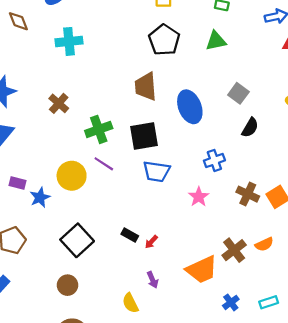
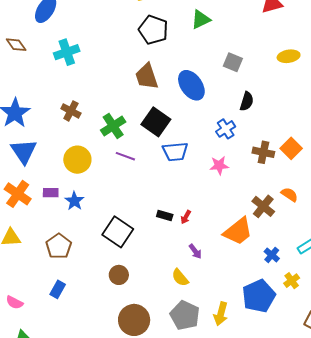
black semicircle: (250, 128) -> (247, 101), moved
black square: (144, 136) -> (156, 122), turned -32
yellow circle: (72, 176) -> (77, 160), moved
pink star: (199, 197) -> (219, 165), turned -30
orange semicircle: (264, 244) -> (289, 195), turned -108

